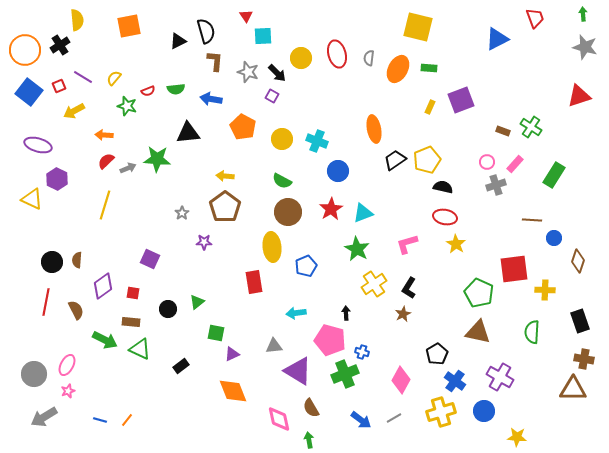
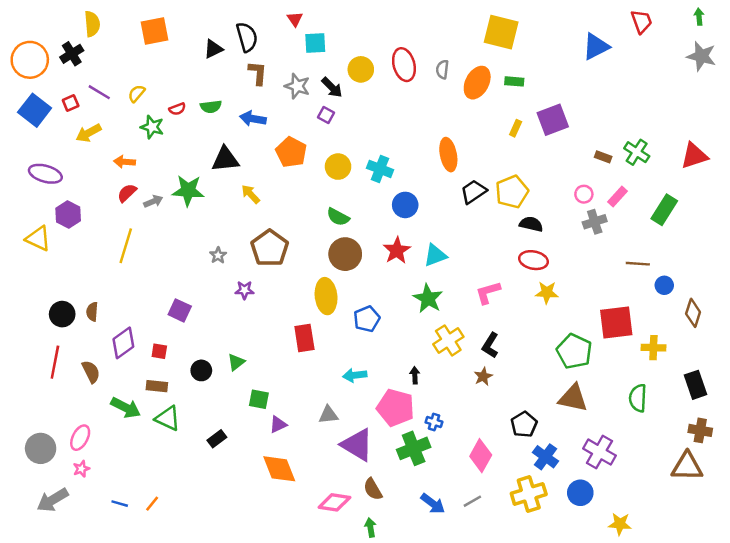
red triangle: (579, 96) -> (694, 156), moved
yellow arrow: (225, 176) -> (250, 194), moved, turned 42
yellow star: (456, 244) -> (547, 292), turned -30
pink diamond: (279, 419) -> (334, 502), turned -68

